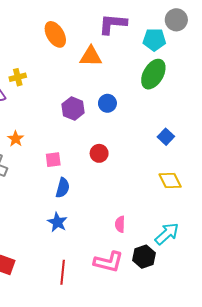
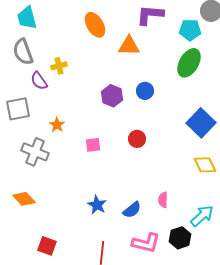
blue square: (166, 137) -> (201, 123), size x1.8
blue semicircle: (63, 188) -> (132, 210), moved, turned 36
pink semicircle: (120, 224) -> (163, 200), moved

